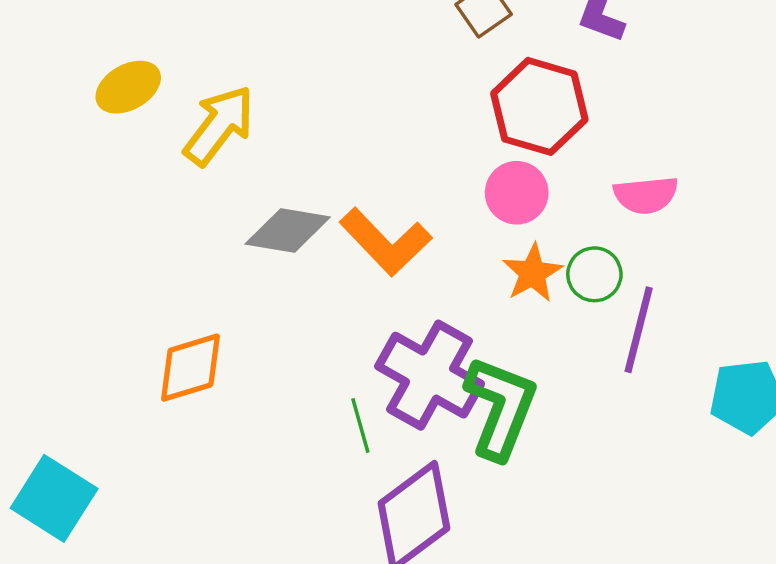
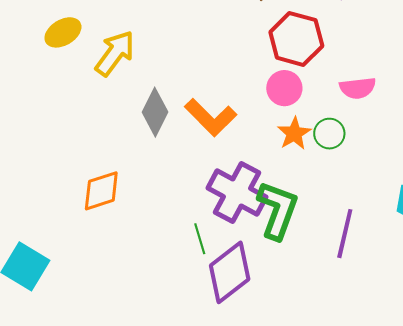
gray diamond: (288, 231) -> (155, 112), turned -72
purple line: (639, 330) -> (345, 234), moved
green line: (360, 426) -> (200, 239), moved

